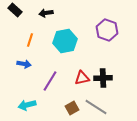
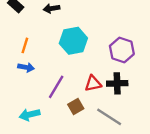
purple hexagon: (107, 30) -> (122, 50), moved
orange line: (30, 40) -> (25, 45), moved
brown square: (72, 108) -> (76, 107), moved

